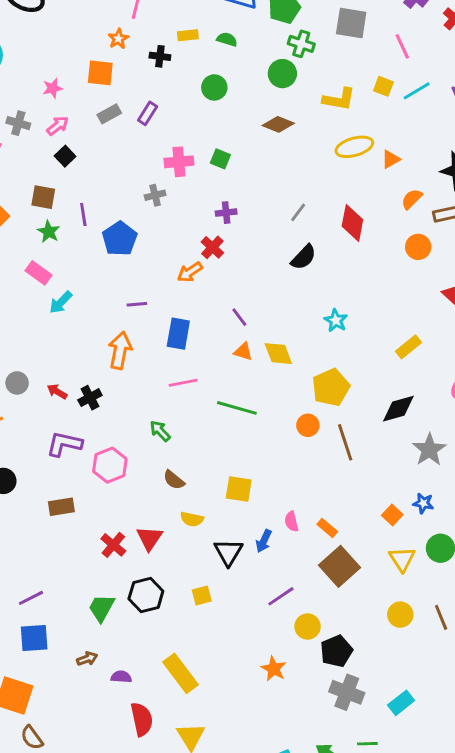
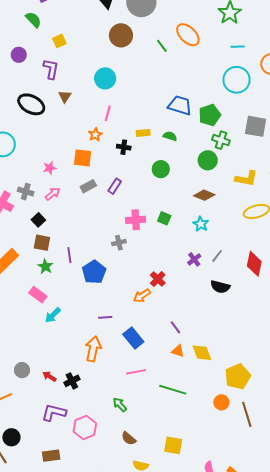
black square: (65, 156) -> (38, 220), moved
purple cross: (226, 213) -> (194, 259), moved, turned -32
black semicircle: (304, 257) -> (220, 287), turned 60
cyan star: (336, 321) -> (201, 224), moved
blue rectangle: (178, 334) -> (133, 338), turned -50

